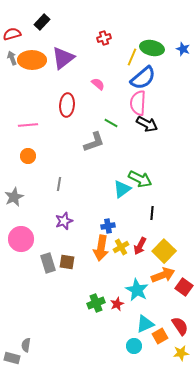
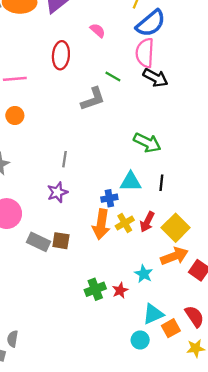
gray line: (59, 184) -> (64, 159), moved
cyan triangle: (122, 189) -> (131, 182), moved, turned 36
gray rectangle: (48, 263) -> (38, 242), turned -48
cyan star: (137, 290) -> (144, 274), size x0.7

